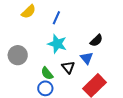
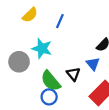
cyan star: (57, 44) -> (42, 48), moved
green semicircle: (47, 73) -> (51, 81), size x1.5

